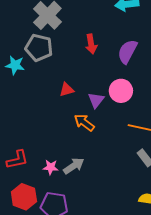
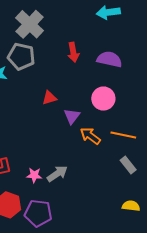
purple semicircle: (127, 52) -> (109, 59), turned 75
purple triangle: (96, 100) -> (72, 116), moved
orange arrow: (84, 123) -> (90, 136), moved

